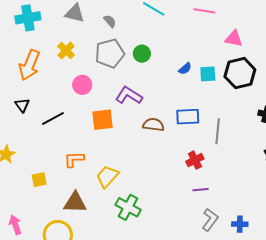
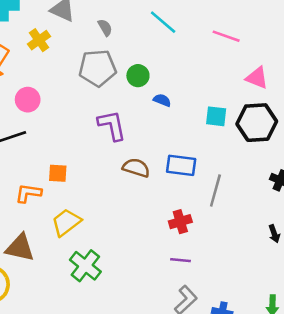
yellow cross: (66, 51) -> (39, 40), moved
blue semicircle: (185, 69) -> (162, 100), moved, turned -128
pink circle: (82, 85) -> (28, 100), moved
purple L-shape: (129, 95) -> (112, 125), turned 36
orange square: (102, 120) -> (58, 173), moved, size x0.7

